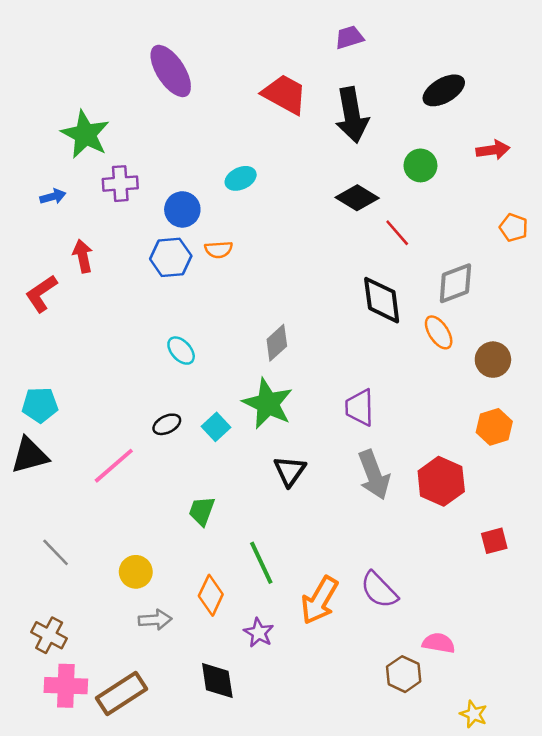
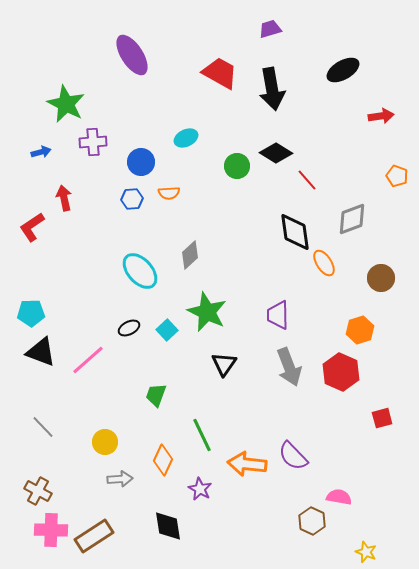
green circle: (420, 165) -> (237, 166), moved
blue hexagon: (171, 257) -> (132, 199), size x0.7
orange ellipse: (439, 332) -> (324, 263), moved
gray diamond: (277, 343) -> (190, 255), moved
cyan ellipse: (181, 351) -> (140, 271), size x1.6
orange hexagon: (494, 427) -> (360, 330), moved
black triangle: (30, 455) -> (41, 352), moved, turned 36
orange arrow: (320, 600) -> (247, 464), turned 66

